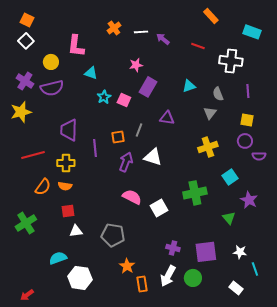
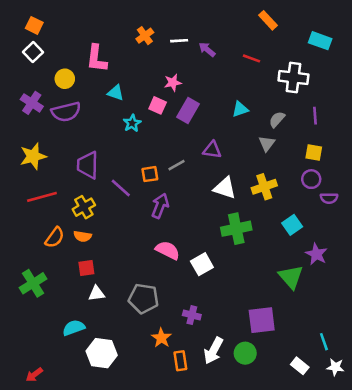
gray semicircle: (218, 94) -> (277, 119), turned 64
pink square: (124, 100) -> (158, 105), moved
yellow star: (21, 112) -> (33, 156), moved
gray line: (139, 130) -> (177, 165), turned 40
purple line: (95, 148) -> (121, 188), turned -42
white triangle: (153, 157) -> (225, 188), moved
yellow cross: (66, 163) -> (84, 207), turned -30
green cross: (195, 193) -> (236, 229), moved
green triangle: (229, 218) -> (291, 277), size x1.5
purple cross: (173, 248) -> (192, 315), moved
white star: (240, 252) -> (335, 367), moved

